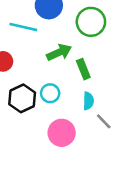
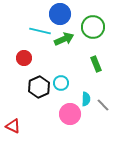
green arrow: (59, 52) -> (64, 39), moved
green rectangle: (83, 69) -> (96, 64), moved
cyan semicircle: (88, 101) -> (86, 99), moved

